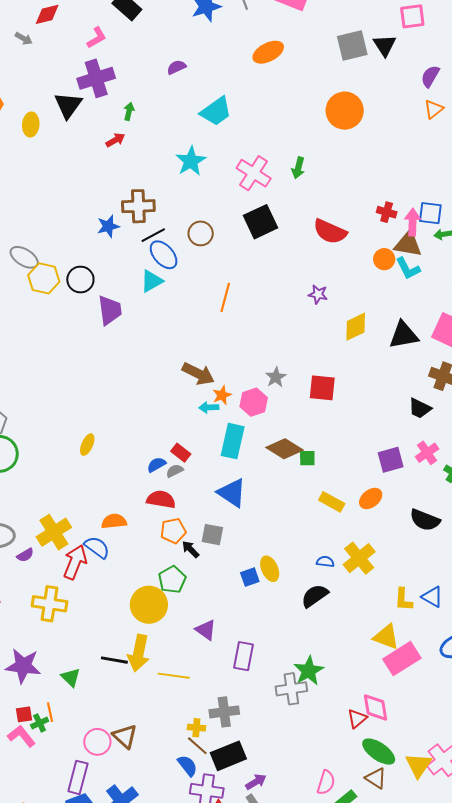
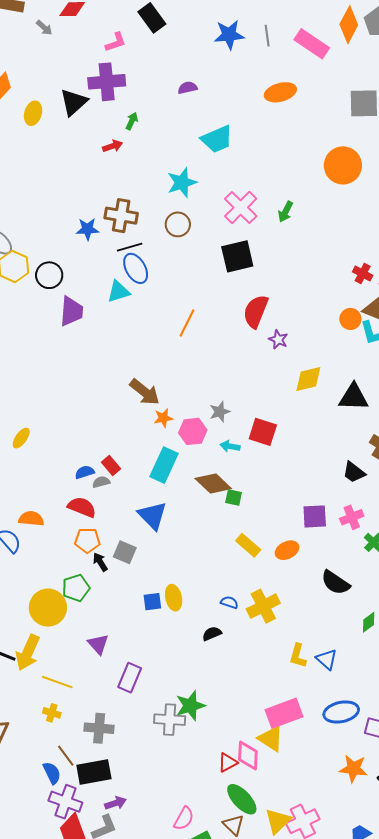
red semicircle: (330, 232) -> (256, 311), moved, turned 76
brown circle: (201, 233) -> (178, 224), moved
cyan arrow: (209, 407) -> (230, 446), moved
black semicircle: (315, 596) -> (212, 634), size x0.7
yellow triangle: (386, 637) -> (271, 739), moved
yellow cross: (196, 728) -> (52, 713), moved

